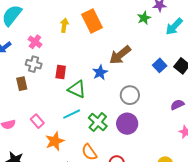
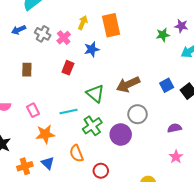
pink cross: (35, 42) -> (64, 38), moved
brown arrow: (120, 55) -> (128, 84), moved
gray cross: (34, 64) -> (43, 34), moved
blue star: (100, 72) -> (92, 49), moved
green triangle: (77, 89) -> (95, 94), moved
gray circle: (130, 95) -> (137, 114), moved

